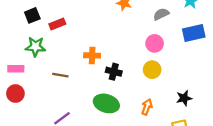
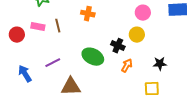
pink rectangle: (16, 69) -> (38, 27), moved
black cross: (114, 72) -> (118, 46), moved
brown line: (60, 75) -> (58, 26), turned 56

